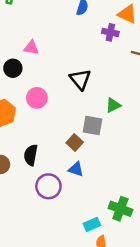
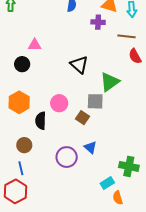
pink circle: (37, 98) -> (59, 103), moved
green triangle: (113, 105) -> (110, 82), size x1.5
black semicircle: (31, 155) -> (41, 121), moved
blue triangle: (76, 169) -> (90, 147), moved, turned 32

